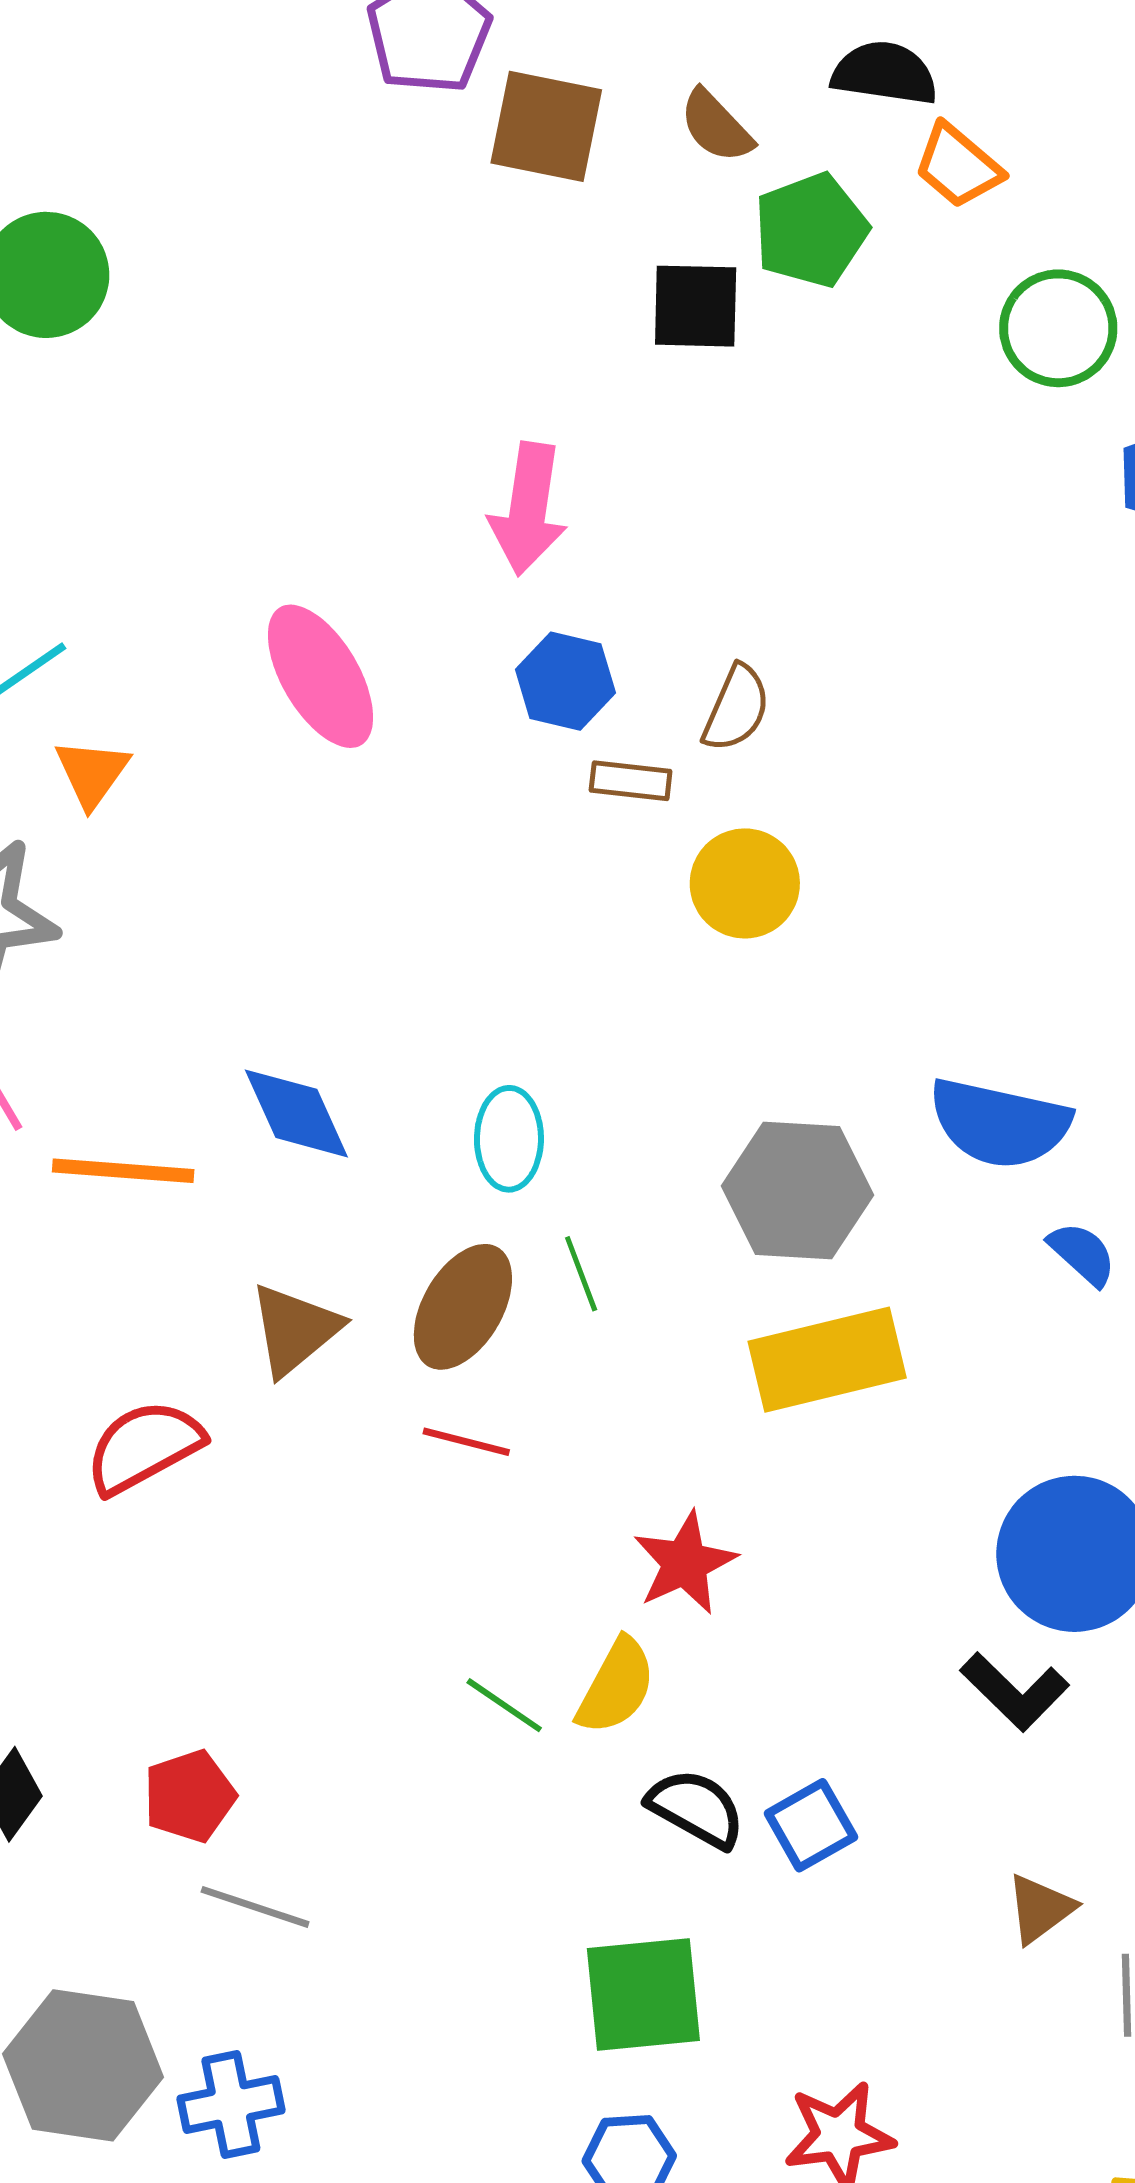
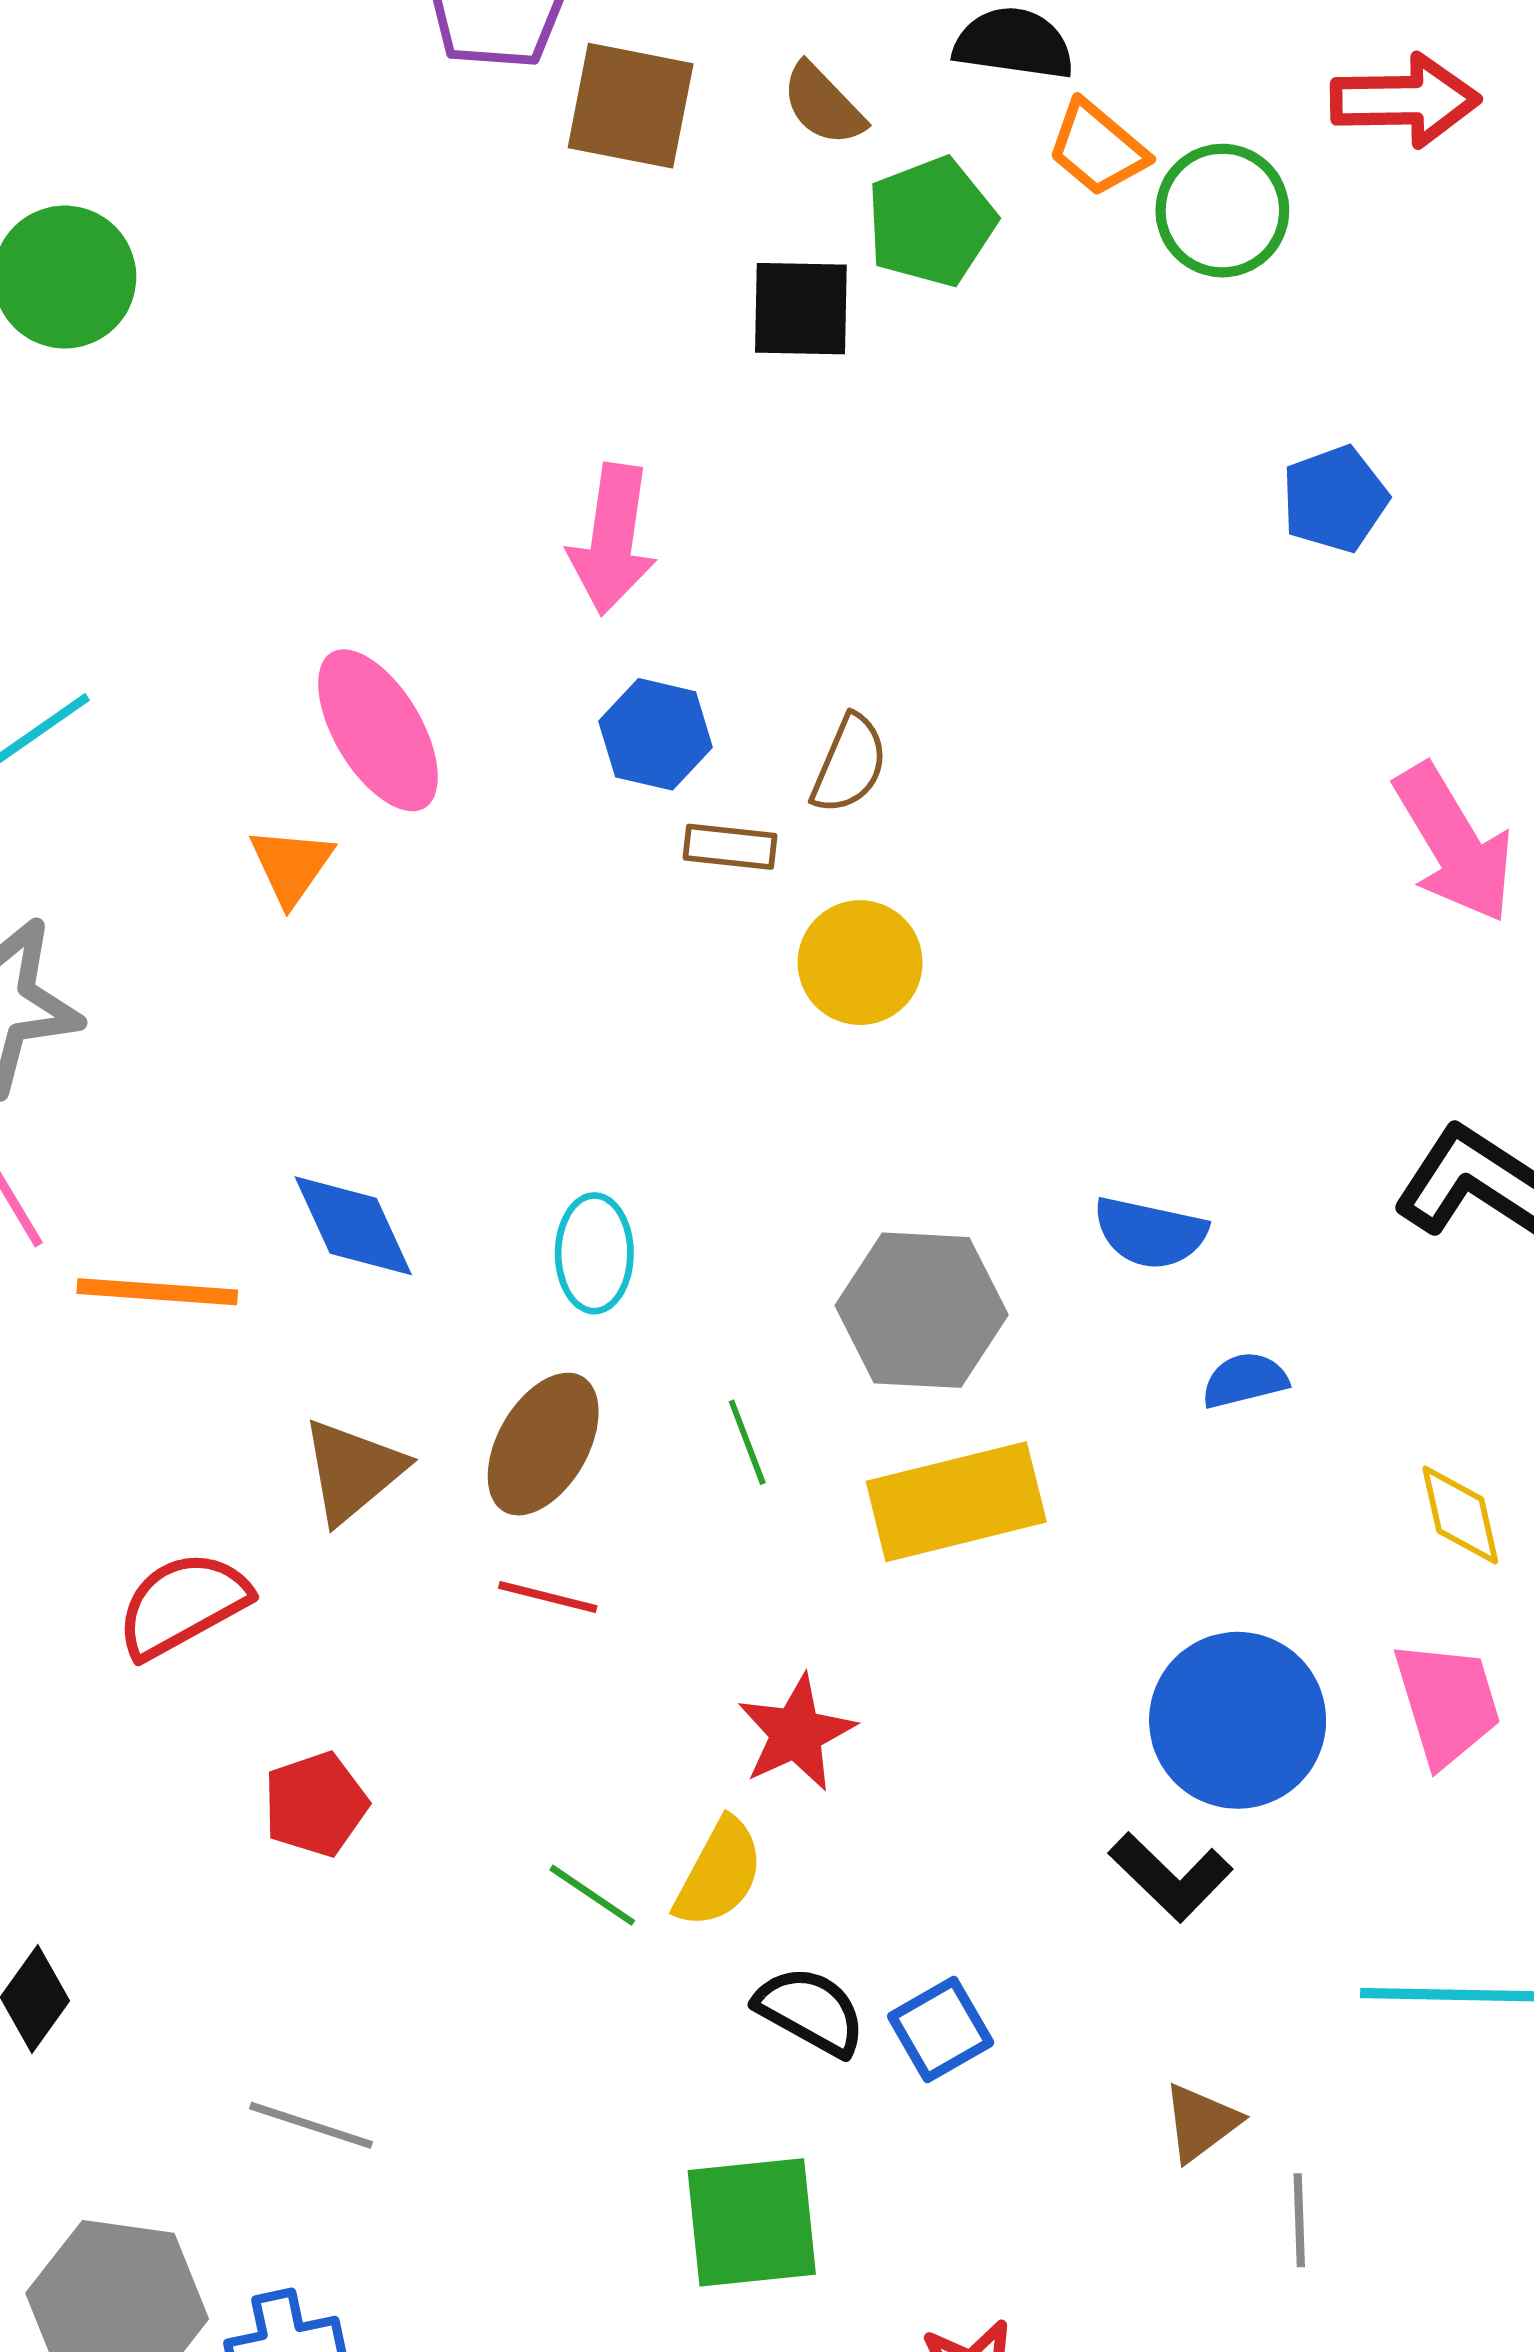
green circle: (1058, 328) -> (1222, 211), moved
orange triangle: (92, 773) -> (291, 866), moved
blue semicircle: (999, 1123) -> (1150, 1233), size x0.7
blue semicircle: (1082, 1254) -> (1245, 1380), turned -56
green line: (581, 1274) -> (747, 1442), moved
red pentagon: (189, 1796) -> (316, 1804), moved

